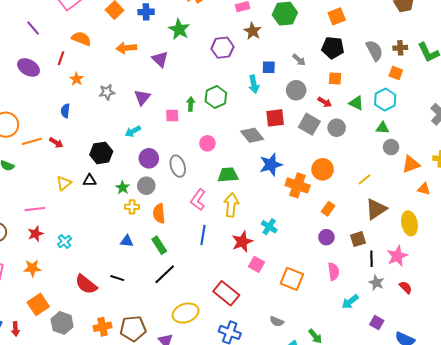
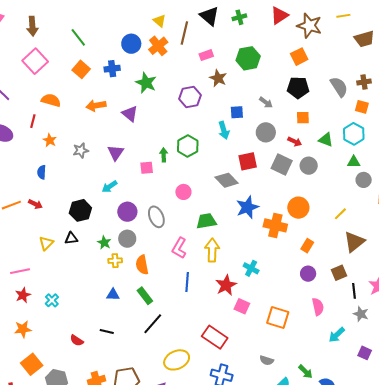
red semicircle: (86, 284) -> (77, 340), size x0.6

